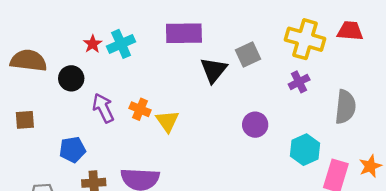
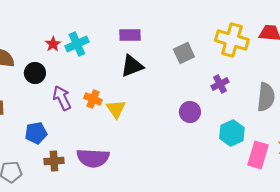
purple rectangle: (184, 33) -> (130, 35), size x0.7
black triangle: (214, 70) -> (132, 66), moved, turned 30
purple cross: (299, 82) -> (220, 84), moved

